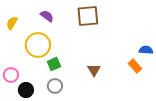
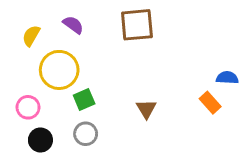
yellow semicircle: (12, 23) -> (31, 36), moved
pink circle: (11, 75) -> (28, 107), moved

